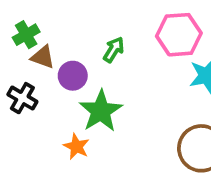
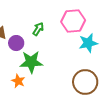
green star: (101, 111) -> (31, 62), turned 30

